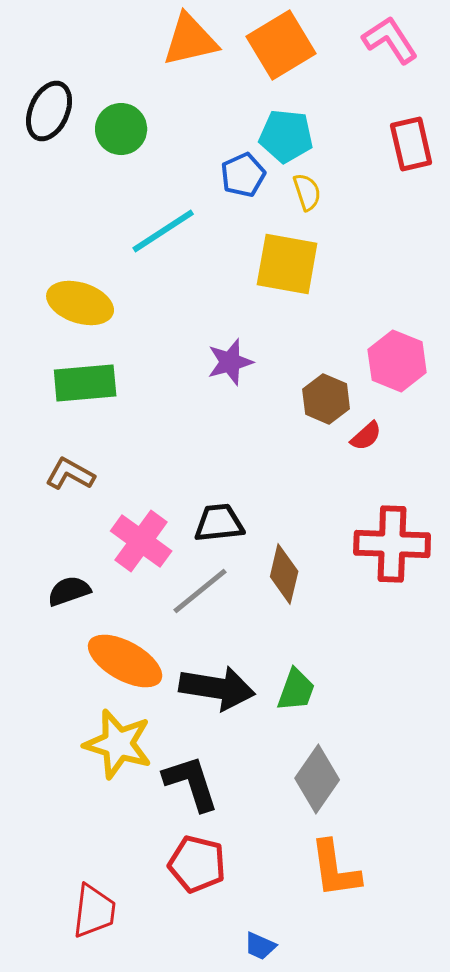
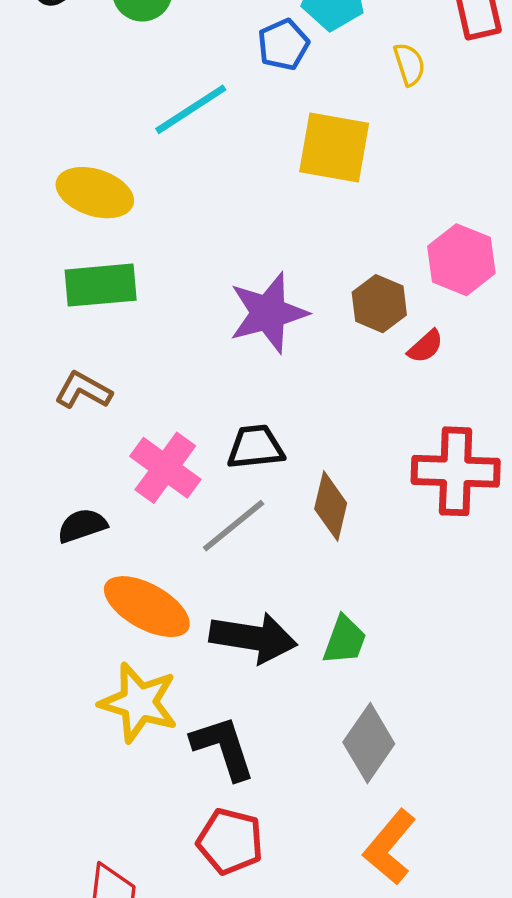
yellow semicircle: (307, 192) -> (409, 64), moved
purple star: (230, 362) -> (268, 313), moved, size x1.5
orange L-shape: (335, 869) -> (390, 847), turned 48

